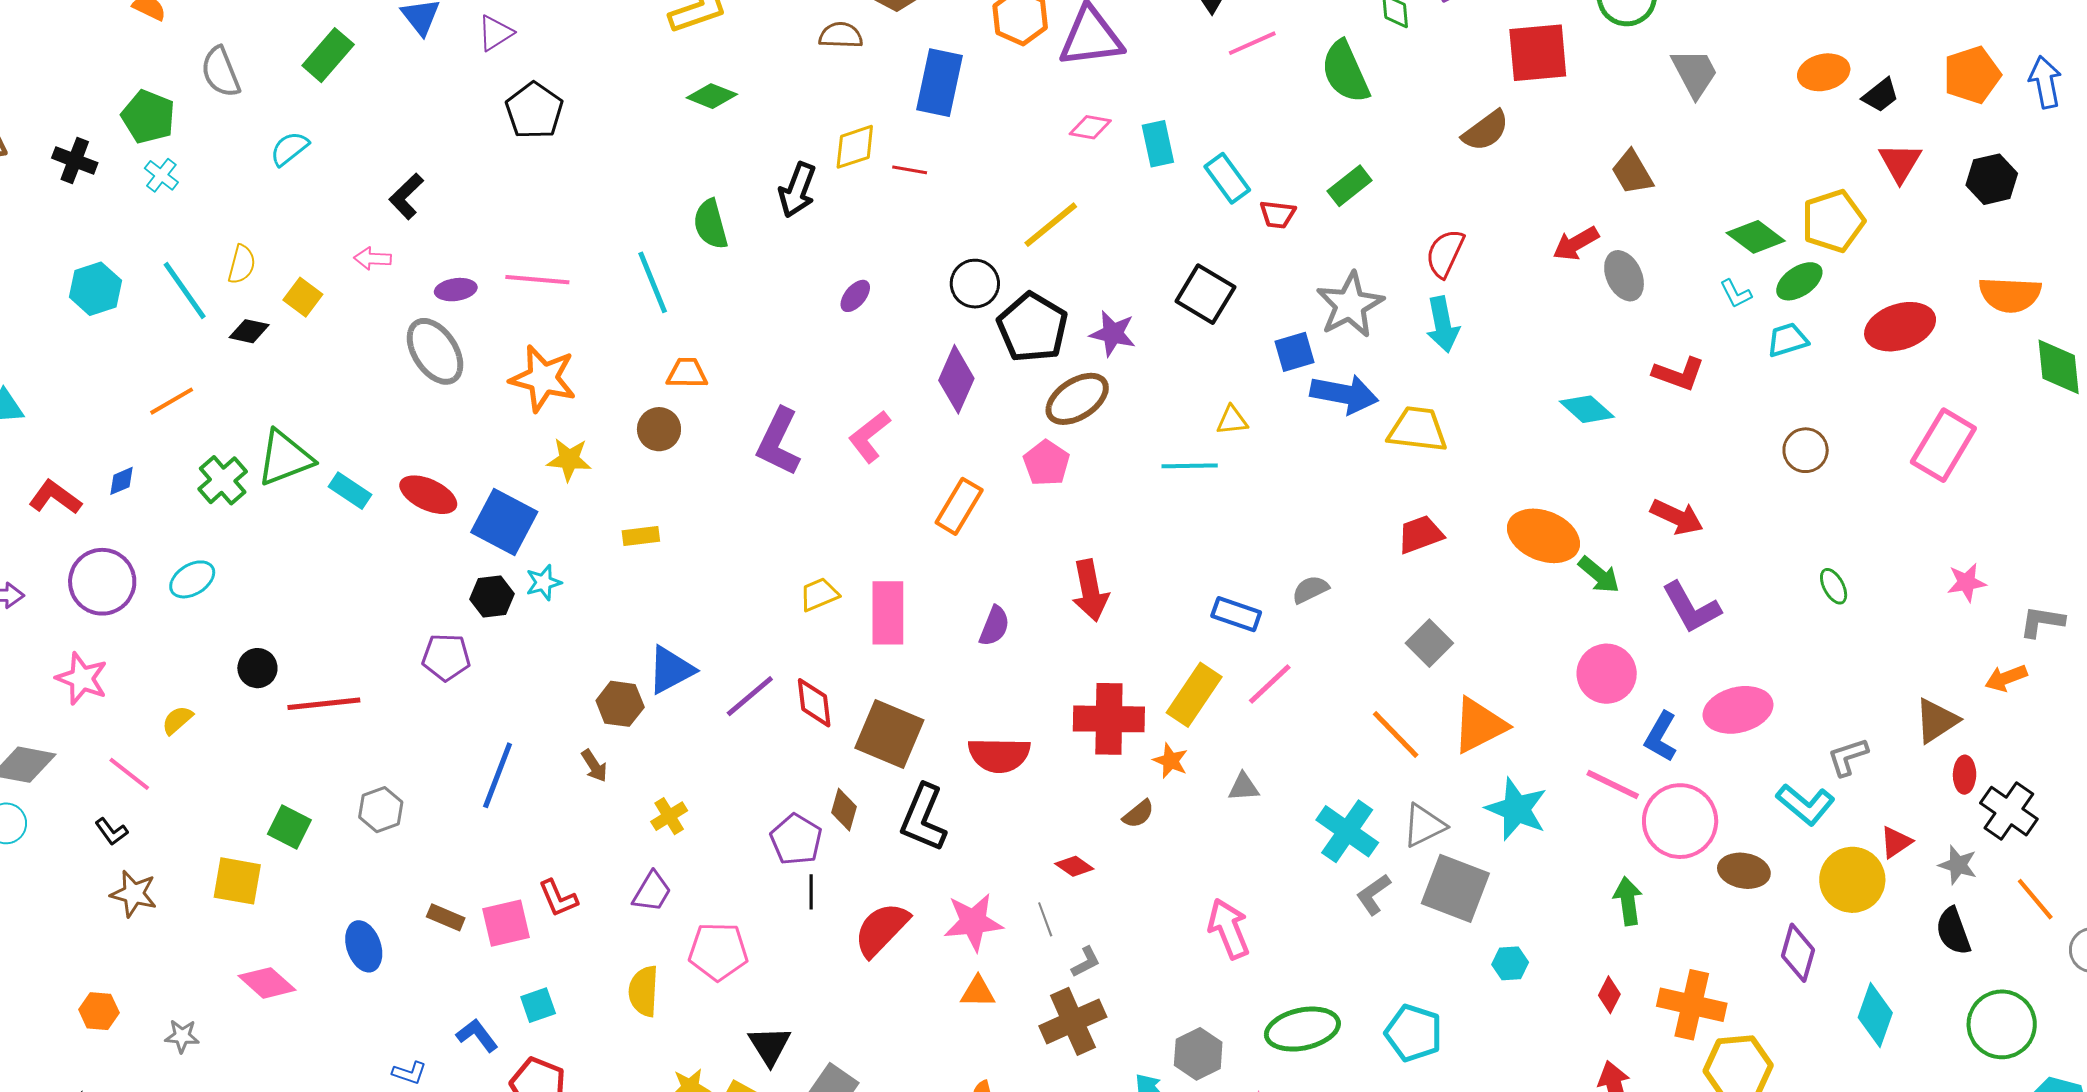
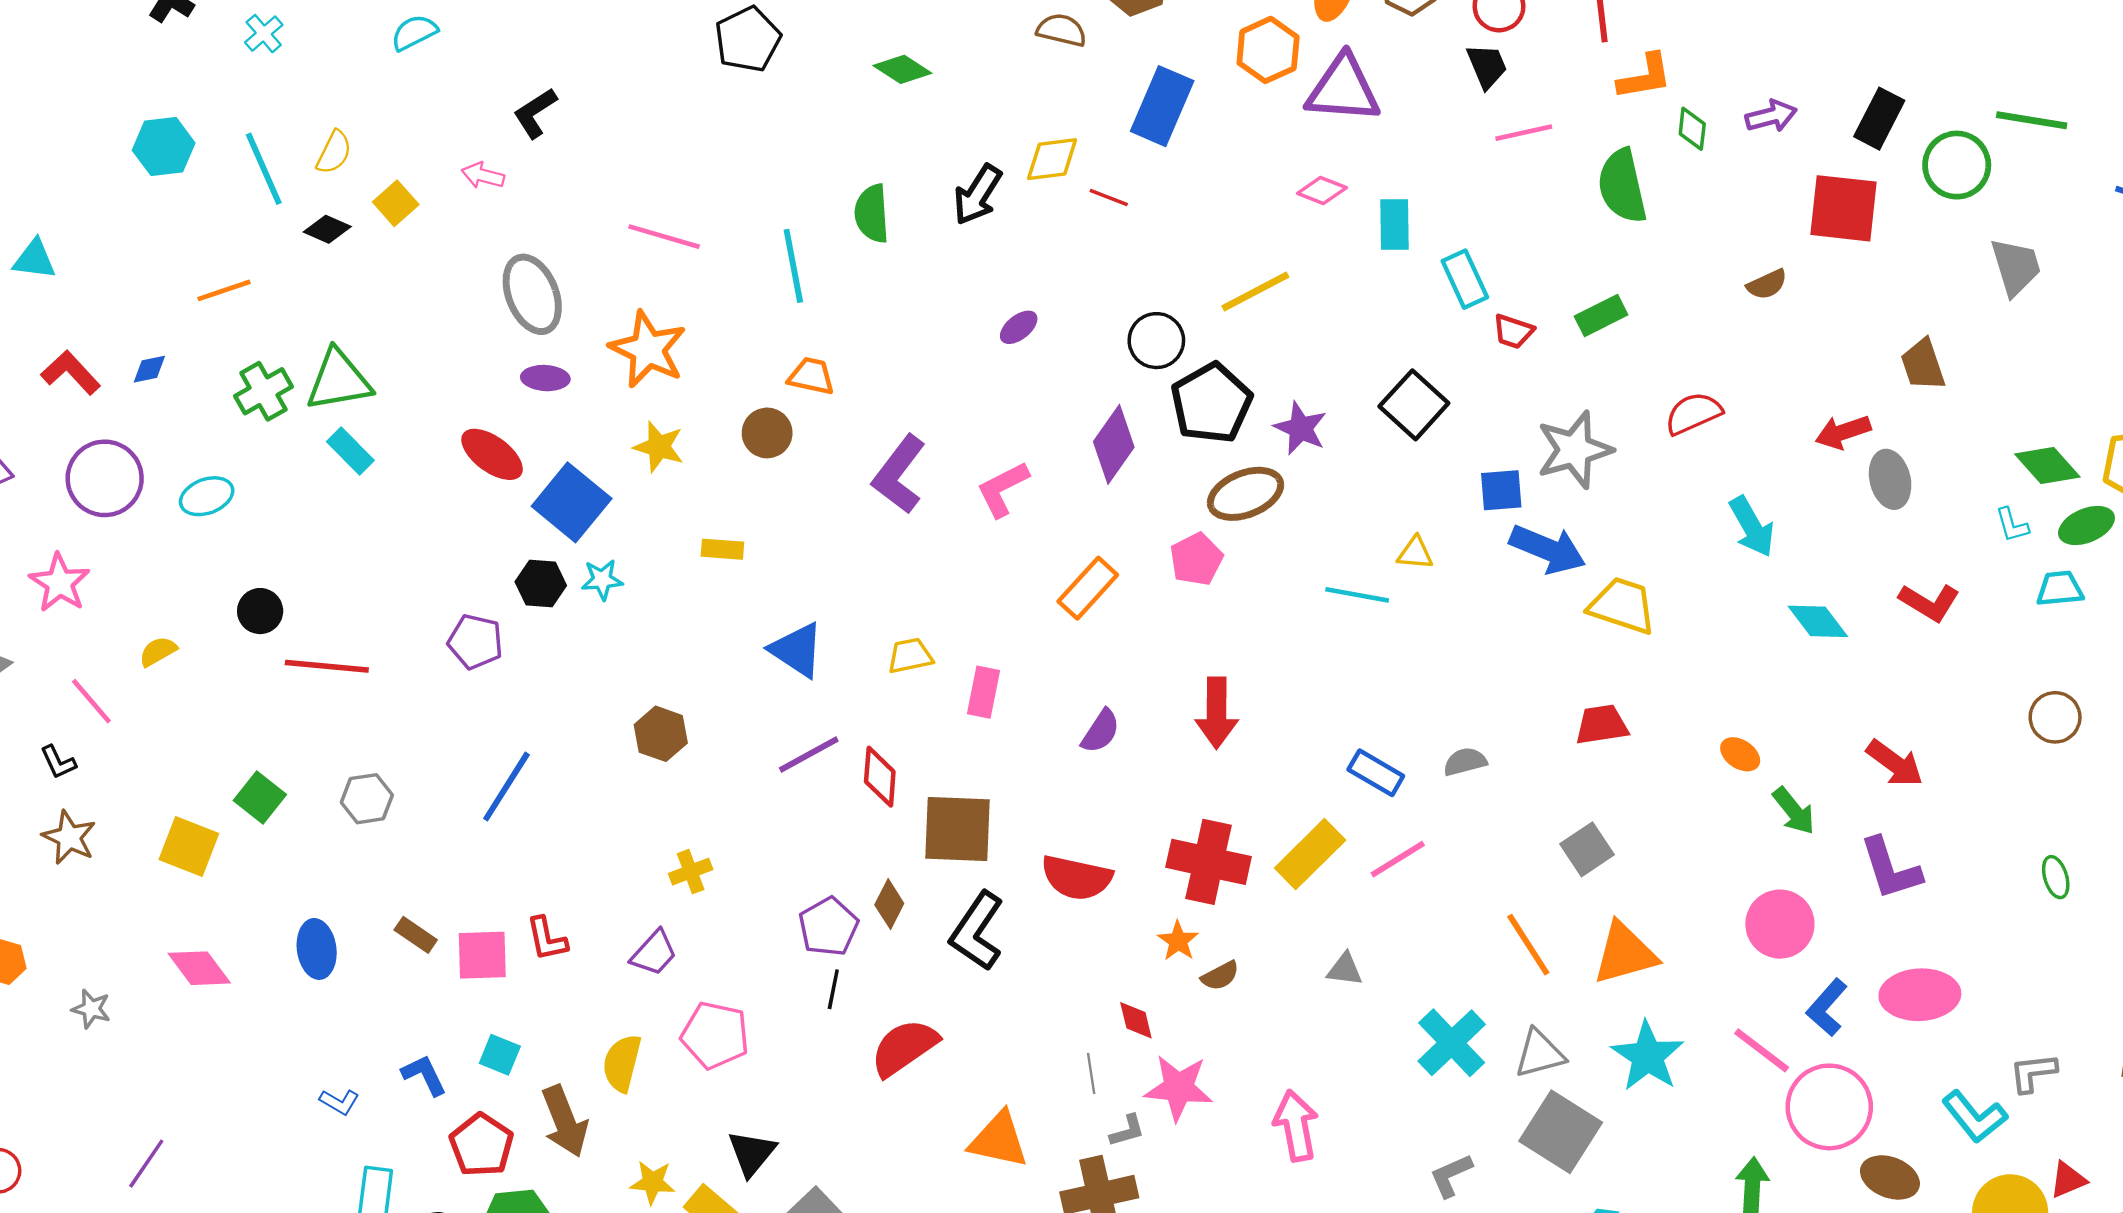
black pentagon: (534, 111) -> (748, 39), moved
brown semicircle: (1486, 131) -> (1767, 284), size x0.7
red semicircle: (1445, 253) -> (1693, 413), turned 30
purple ellipse: (456, 290) -> (545, 378), moved
cyan arrow: (1443, 324) -> (1752, 527), moved, turned -30
cyan rectangle: (350, 491) -> (350, 451), moved
orange ellipse: (1543, 536) -> (1740, 754), size x0.5
pink rectangle: (888, 613) -> (983, 692), size x0.7
blue triangle: (671, 670) -> (797, 650), moved, turned 50
brown square: (889, 734) -> (958, 829), turned -32
orange star: (1170, 761) -> (1178, 941), moved
brown arrow: (594, 766) -> (565, 1121), moved, size x1.8
red diamond: (1074, 866) -> (1136, 1020), turned 30
gray L-shape: (1374, 894) -> (1451, 1176), moved
pink star: (973, 922) -> (1179, 1088), moved
orange triangle: (978, 992) -> (999, 1140), size x1.5
cyan square: (538, 1005) -> (500, 1055), turned 30

